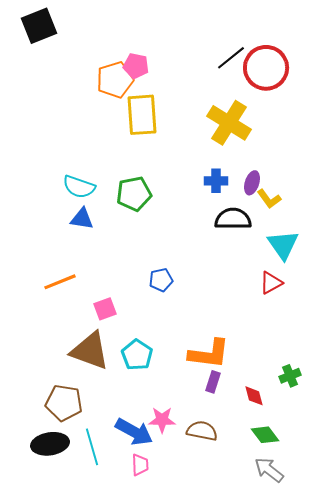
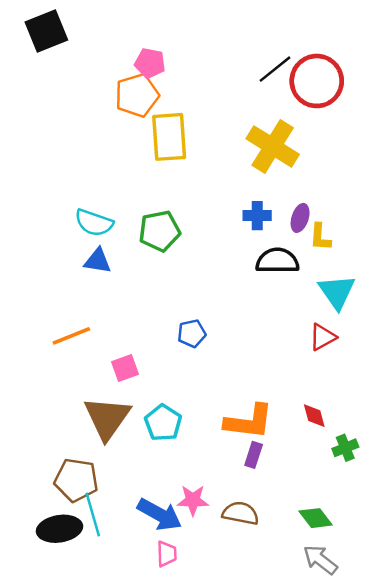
pink pentagon: (136, 66) -> (150, 63), moved
yellow L-shape: (269, 199) -> (320, 237), turned 40
brown triangle: (90, 351) -> (107, 418), turned 45
red diamond: (254, 396) -> (314, 416), moved
cyan line: (92, 447) -> (93, 514), moved

